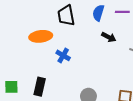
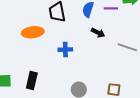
blue cross: (63, 55) -> (65, 50), moved, turned -32

